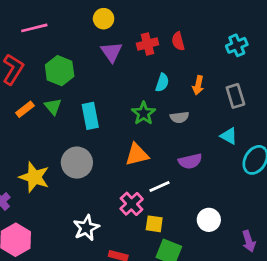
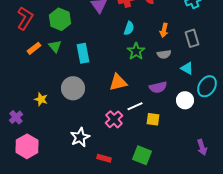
cyan semicircle: (162, 83) -> (129, 28), moved
green star: (144, 113) -> (136, 51), moved
gray semicircle: (179, 117) -> (164, 54), moved
yellow star: (34, 177) -> (41, 99), size x0.6
white circle: (209, 220) -> (185, 100), moved
yellow square: (154, 224) -> (153, 119), moved

